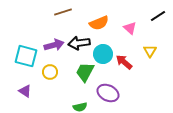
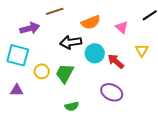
purple arrow: (54, 45) -> (30, 28), moved
green trapezoid: (85, 72) -> (65, 73), moved
purple triangle: (25, 91) -> (17, 90), turned -32
purple ellipse: (108, 93) -> (112, 92), moved

